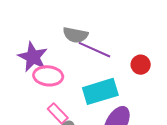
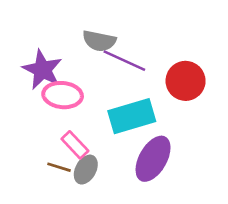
red circle: (141, 65) -> (186, 81), size x1.5

